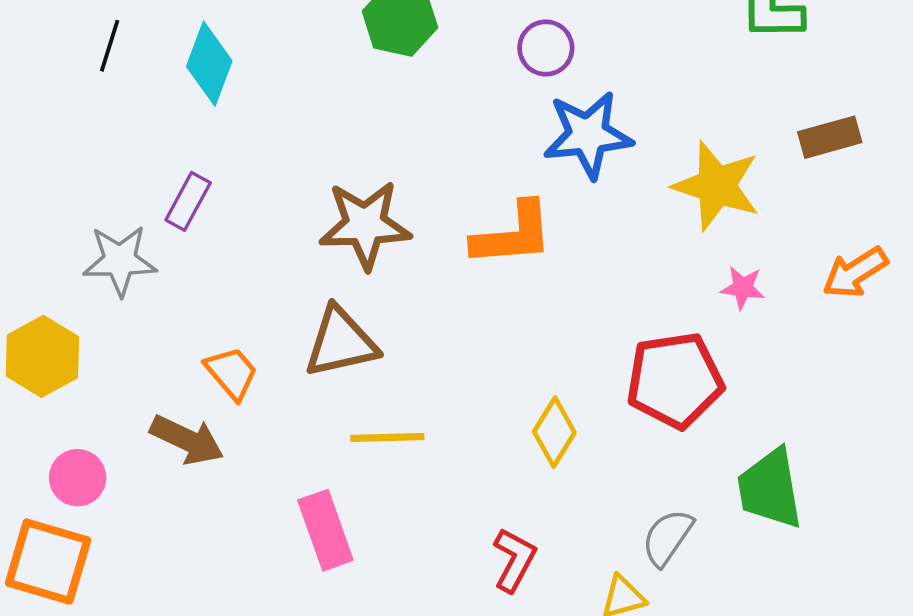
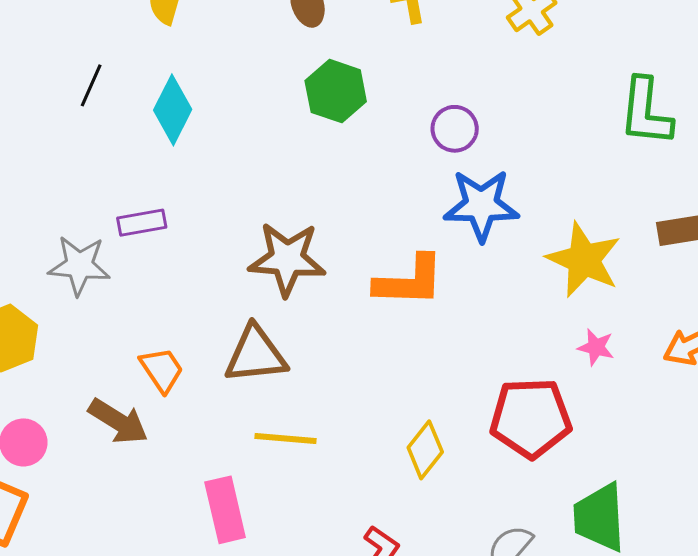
purple rectangle: (188, 201) -> (142, 223), turned 45

